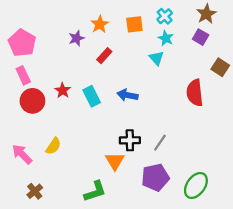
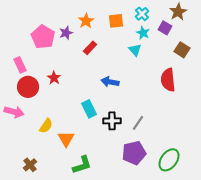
purple square: (201, 37) -> (165, 28), moved
pink pentagon: (22, 43) -> (43, 37), moved
brown square: (220, 67) -> (182, 50), moved
cyan rectangle: (92, 96) -> (89, 109), moved
pink arrow: (22, 154) -> (14, 112), moved, turned 150
orange triangle: (115, 161) -> (66, 139), moved

